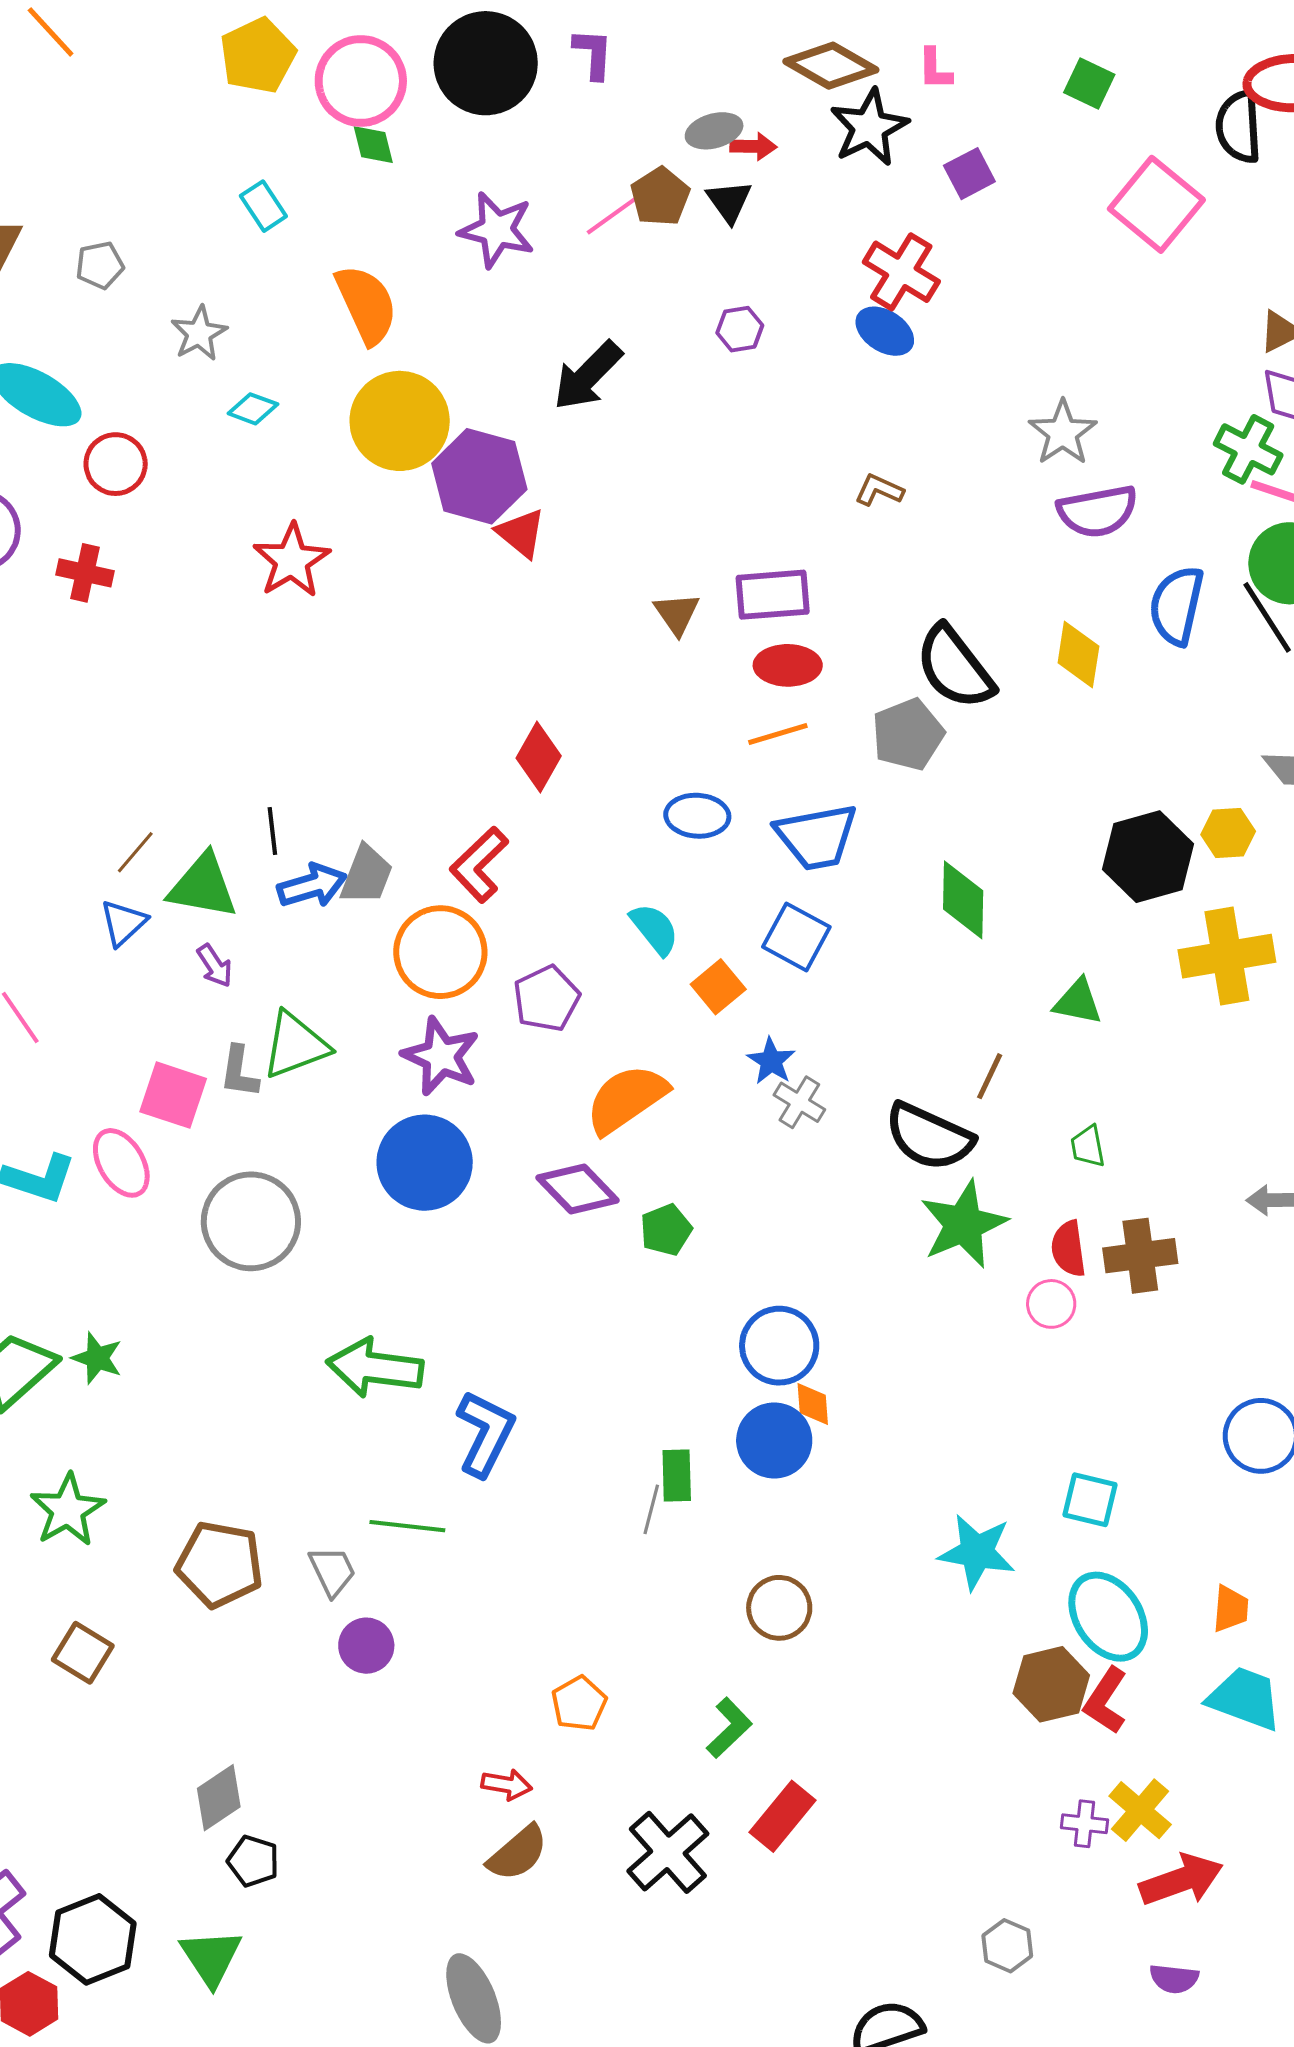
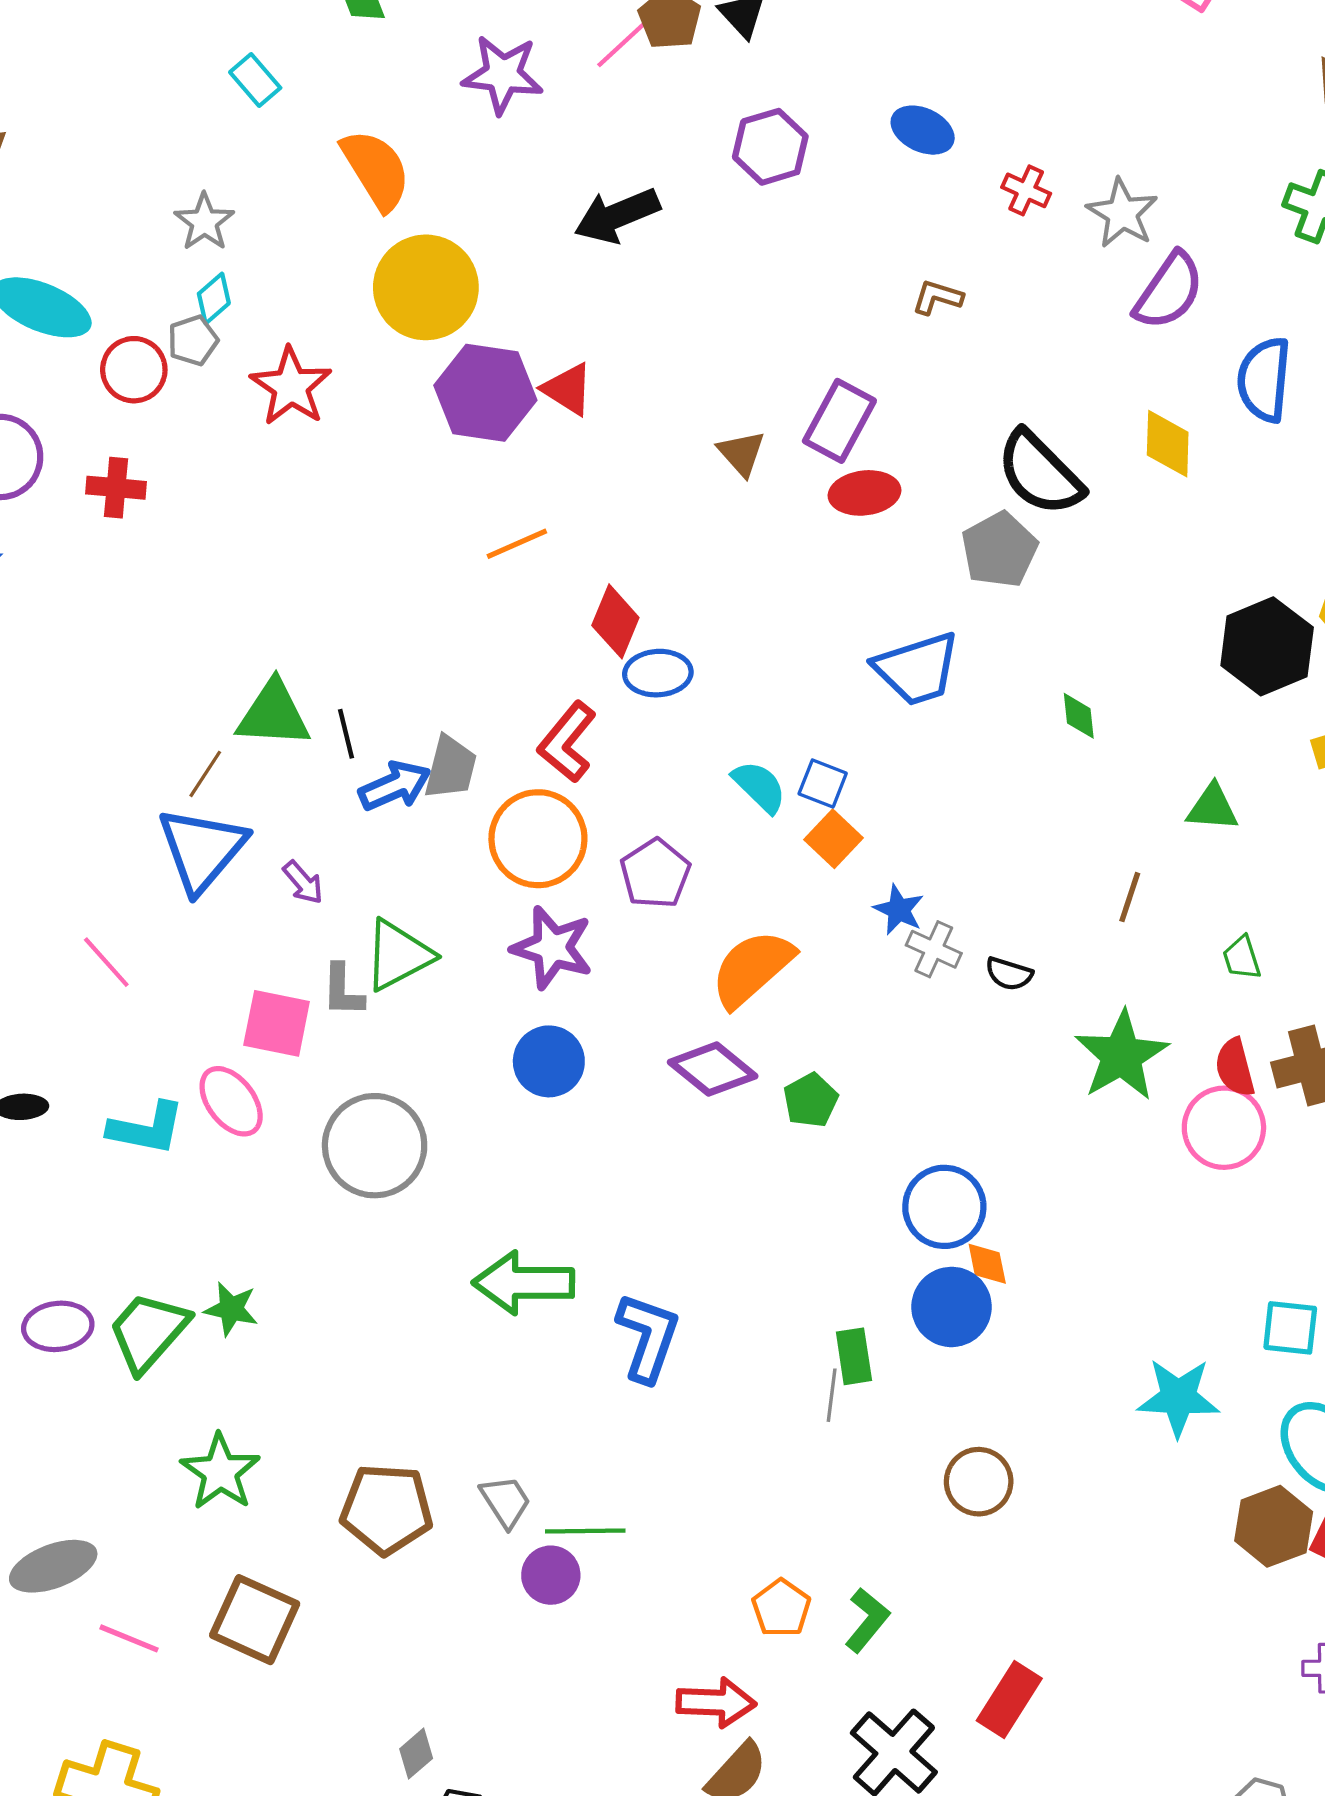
gray pentagon: (100, 265) -> (193, 340), moved
red cross: (901, 272) -> (1026, 190), moved, size x0.6
purple hexagon: (740, 329) -> (770, 147), size x1.5
black arrow: (588, 376) -> (617, 216), turned 30
cyan diamond: (253, 409) -> (214, 298), moved, turned -54
purple hexagon: (479, 476) -> (485, 393), moved
purple semicircle: (1097, 511) -> (1169, 291), turned -38
red star: (292, 561) -> (291, 386), moved
purple rectangle: (773, 595) -> (839, 421), turned -50
orange line: (778, 734) -> (517, 544), moved
blue ellipse: (697, 816) -> (658, 673), moved
green triangle: (203, 886) -> (273, 714), moved
green diamond: (963, 900) -> (1079, 716), size x0.6
blue triangle: (123, 923) -> (202, 849), size x1.8
blue square: (796, 937) -> (823, 784), moved, size x0.7
black semicircle: (929, 1137) -> (1009, 974), moved, size x0.5
blue circle: (425, 1163) -> (549, 1061), size x0.7
pink circle: (1051, 1304) -> (1224, 1128), size x1.6
green line: (407, 1526) -> (585, 1531), moved
brown square: (83, 1653) -> (255, 1620), size x1.4
green L-shape: (729, 1728) -> (867, 1620), moved
red arrow: (507, 1785) -> (716, 1702), size x1.5
gray diamond: (219, 1798) -> (416, 1754), size x0.7

